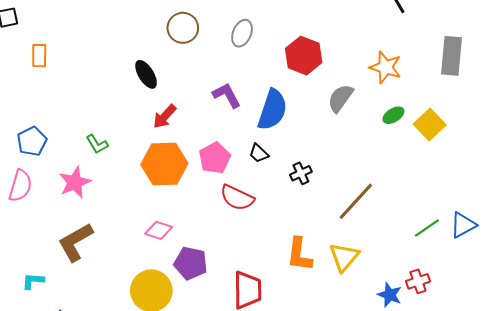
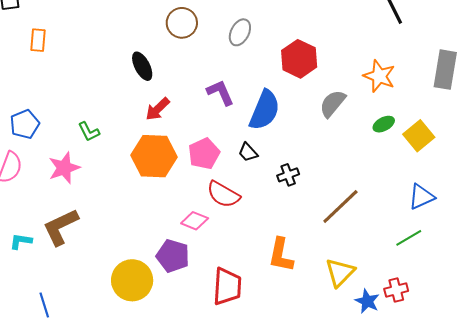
blue triangle: (463, 225) -> (421, 197), moved
pink diamond: (159, 230) -> (195, 221), moved
yellow triangle: (344, 257) -> (340, 272), moved
cyan L-shape: (33, 281) -> (21, 241), moved

